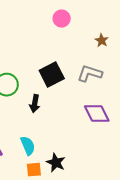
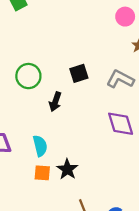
pink circle: (62, 19) -> (125, 17), moved
black square: (52, 75) -> (79, 73), size x0.7

